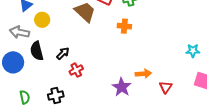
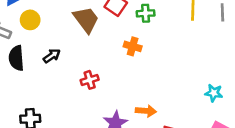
black arrow: (63, 53) -> (52, 56), moved
red cross: (76, 70) -> (90, 80), moved

